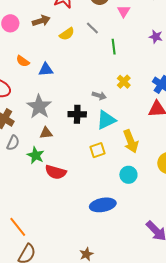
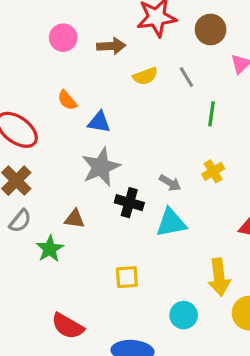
gray star: (39, 107) -> (101, 167), moved
yellow arrow: (131, 141) -> (219, 277), moved
yellow square: (97, 150) -> (127, 277), moved
red semicircle: (56, 172) -> (68, 326), moved

